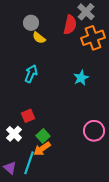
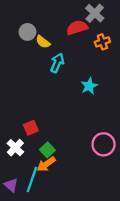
gray circle: (31, 23) -> (27, 32), moved
red semicircle: (70, 25) -> (77, 28), turned -120
orange cross: (93, 38) -> (102, 42), size x0.6
cyan arrow: (31, 74) -> (57, 63), moved

